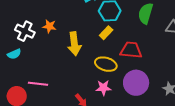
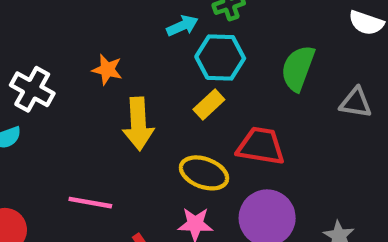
orange star: (49, 26) -> (107, 70), moved
pink line: (38, 84) -> (90, 203), moved

